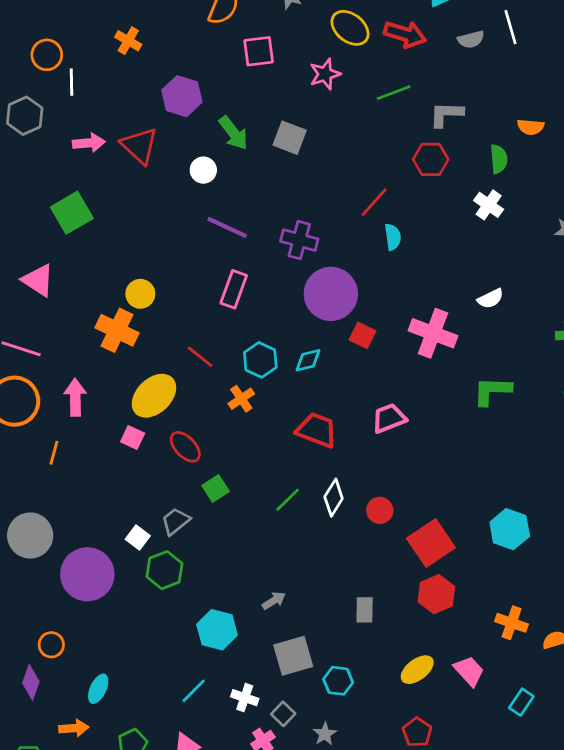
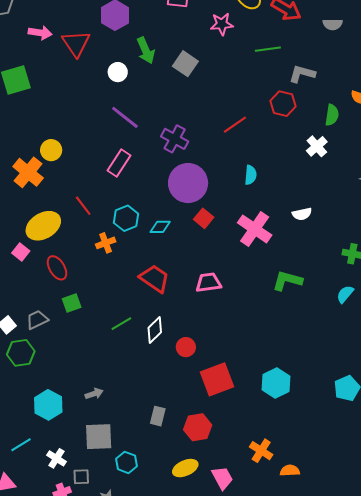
cyan semicircle: (393, 237) -> (251, 175), moved
red hexagon: (436, 594) -> (198, 427), moved
gray square: (283, 714) -> (81, 477), turned 30

